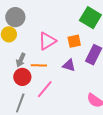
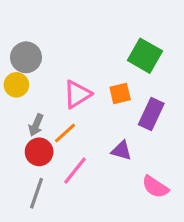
orange line: (39, 65) -> (65, 133), turned -42
purple triangle: (69, 65) -> (122, 151), moved

